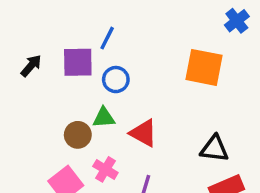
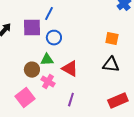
orange square: (204, 67) -> (112, 39), moved, size x0.6
black triangle: (214, 149) -> (111, 65), moved
pink cross: (105, 169) -> (48, 82), moved

